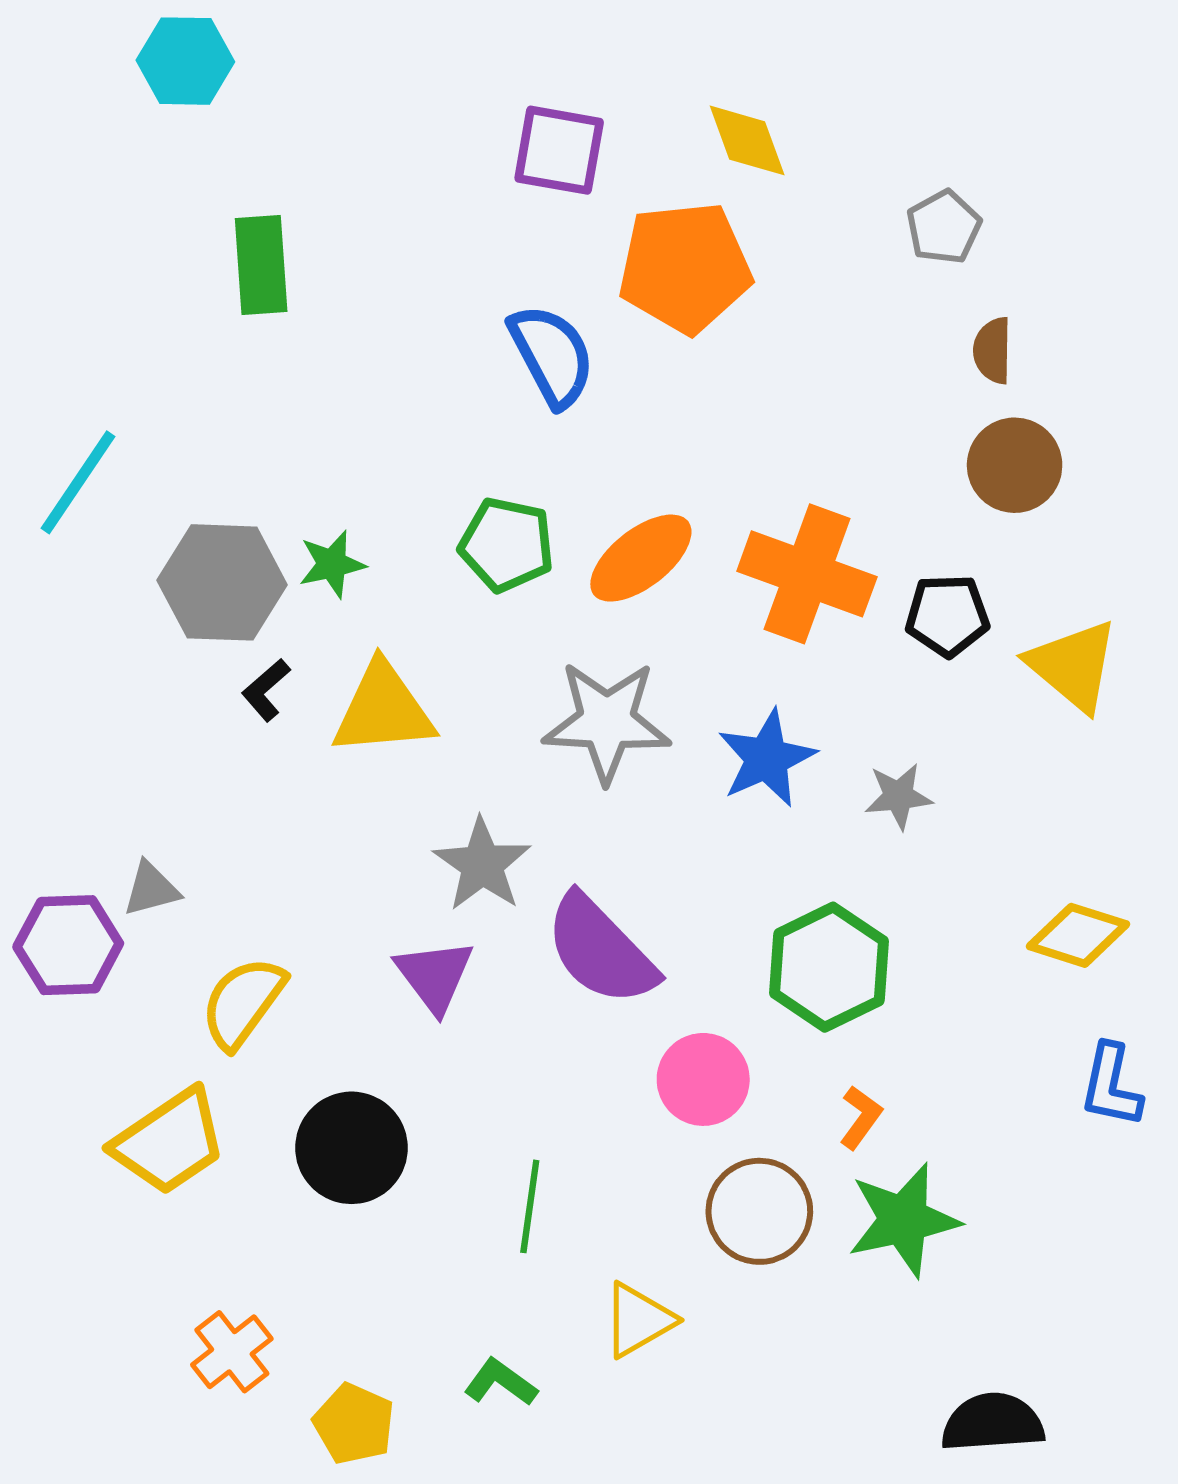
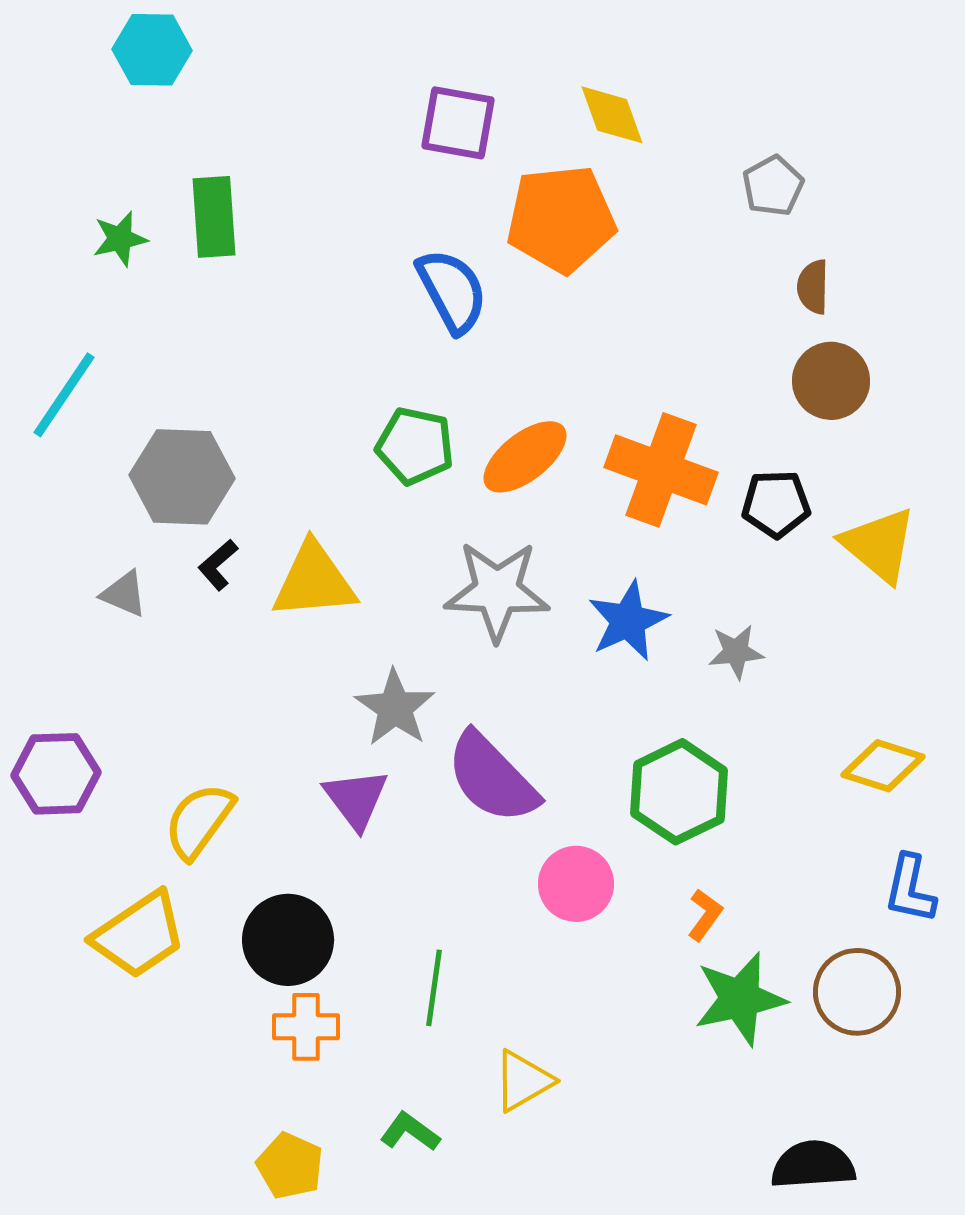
green star: (332, 564) -> (120, 239), moved
gray triangle: (151, 889) -> (124, 594), moved, turned 38
brown circle: (759, 1211) -> (857, 992), moved
orange cross: (232, 1352) -> (306, 1027), moved, turned 38

